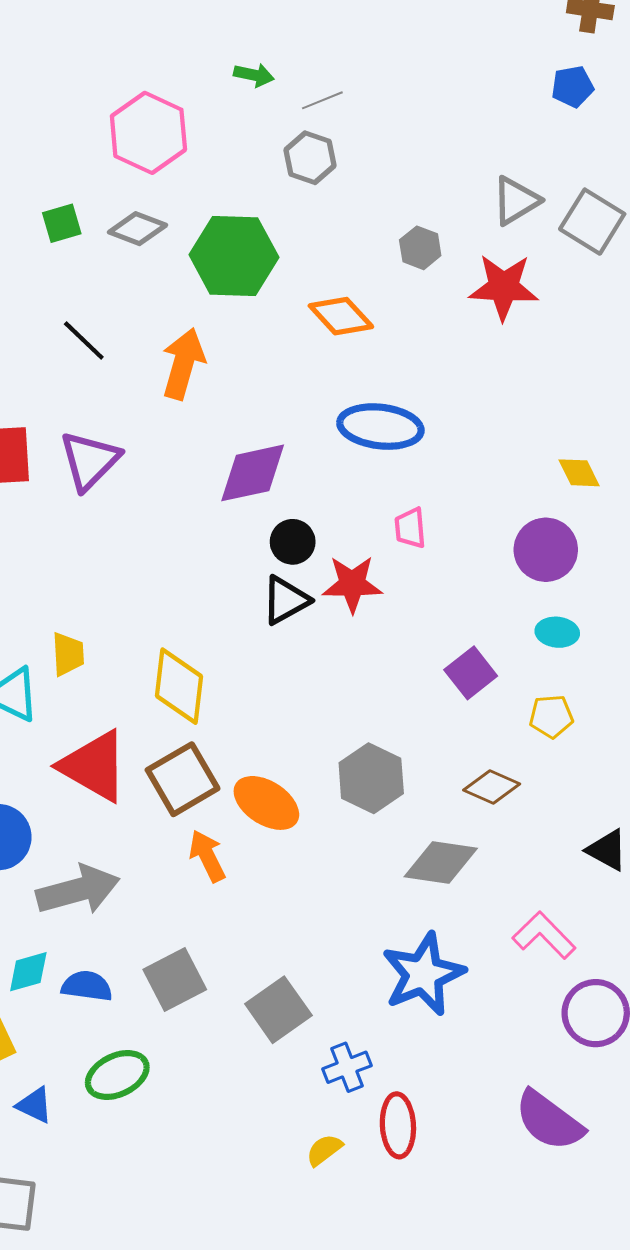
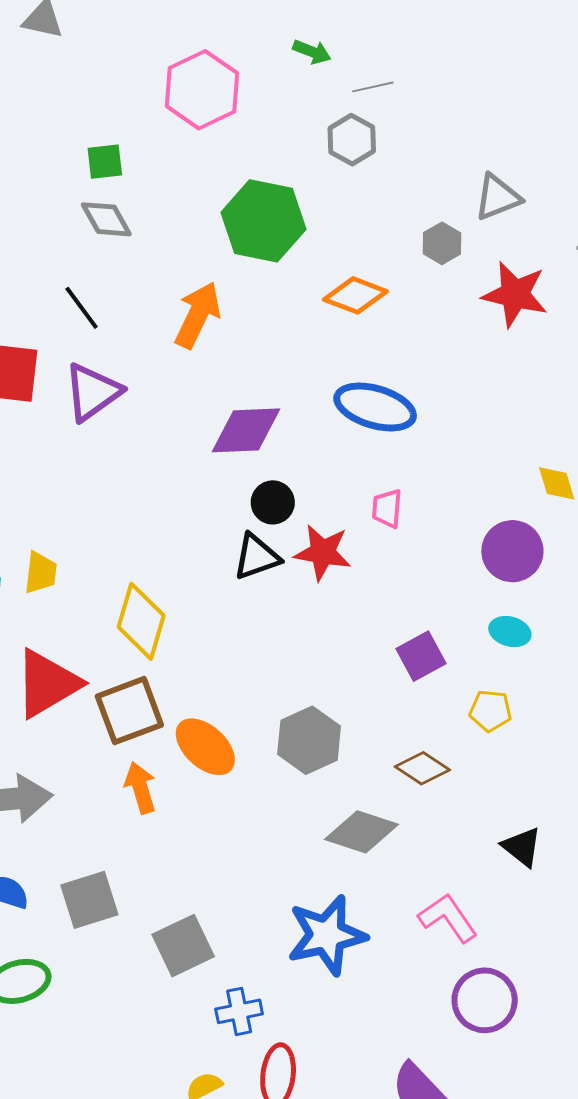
gray triangle: (516, 201) -> (498, 197), moved
gray diamond: (138, 229) -> (106, 219), moved, turned 30
orange diamond: (341, 316) -> (355, 295), turned -36
black line: (84, 341) -> (82, 308), moved
red triangle: (94, 766) -> (47, 684), turned 50

